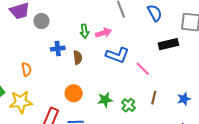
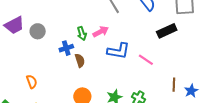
blue cross: (58, 49) -> (66, 48), moved
brown line: (154, 98) -> (174, 85), moved
blue star: (184, 99) -> (191, 91), moved

